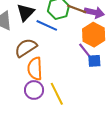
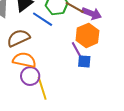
orange semicircle: (35, 69) -> (24, 60), turned 95
purple circle: (34, 90) -> (30, 76), moved

